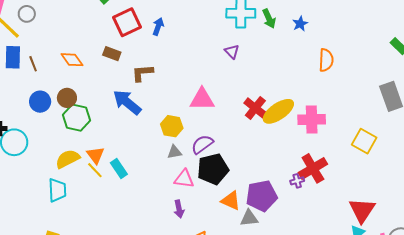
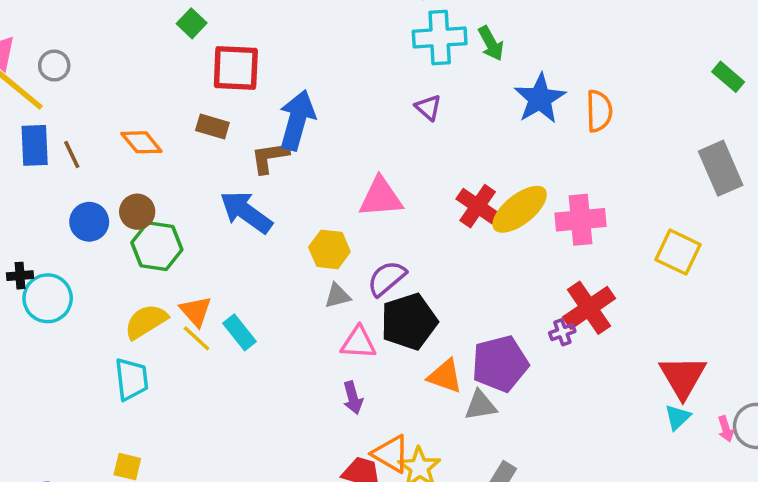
red square: (127, 22) -> (236, 68), turned 32
blue star: (300, 24) -> (540, 99), moved, size x1.8
blue arrow: (158, 26) -> (297, 120), moved, size x1.8

